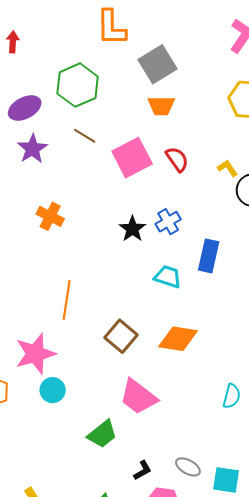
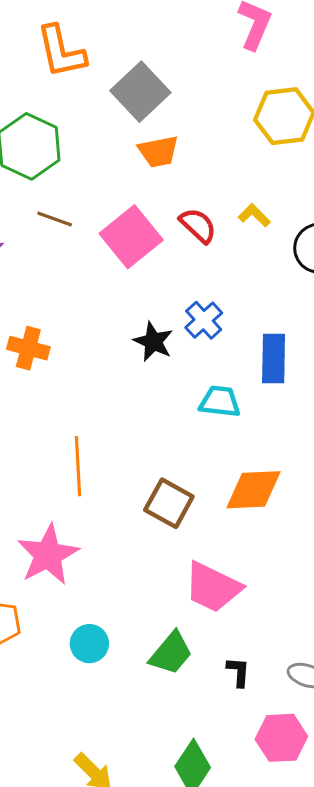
yellow L-shape: (228, 168) -> (254, 215), moved
cyan circle: (53, 390) -> (89, 644), moved
black L-shape: (143, 470) -> (238, 672), moved, turned -45

